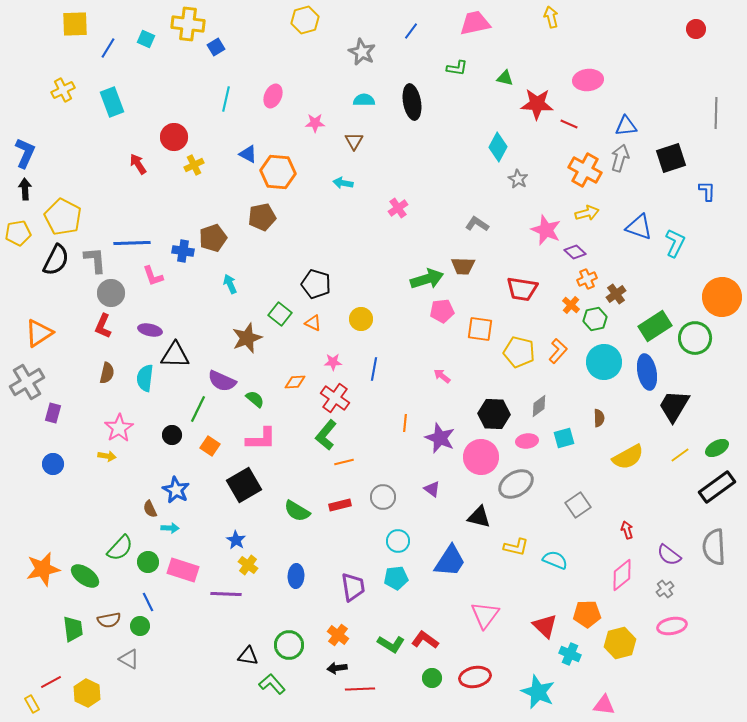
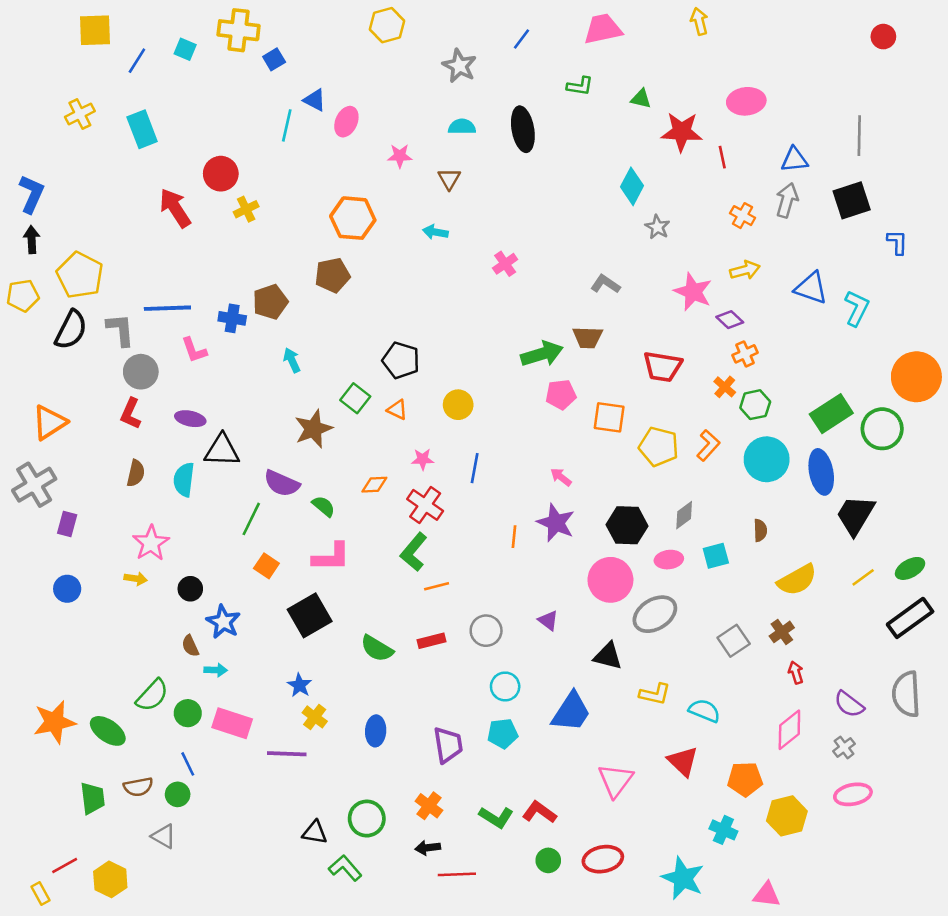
gray line: (716, 113) -> (859, 136), moved
red line: (569, 124) -> (722, 157), turned 54
blue triangle: (248, 154) -> (315, 100), moved
red arrow: (138, 164) -> (175, 208), size x1.5
orange cross: (585, 170) -> (742, 216), size x0.6
brown cross: (616, 294) -> (782, 632), moved
black circle: (172, 435) -> (190, 589), moved
purple star: (440, 438) -> (556, 523), moved
red triangle: (545, 626) -> (683, 761), moved

